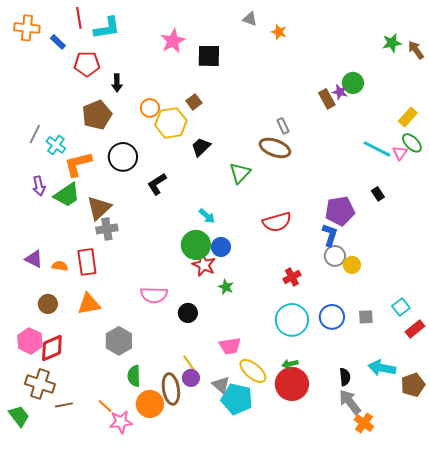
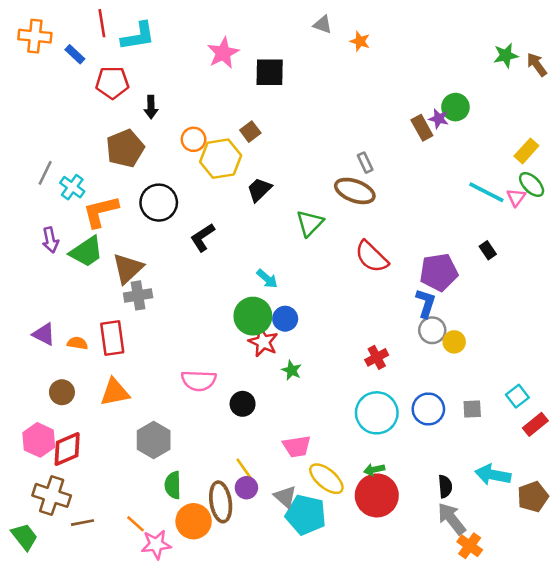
red semicircle: (277, 222) -> (372, 257), moved, turned 60

